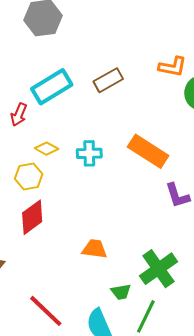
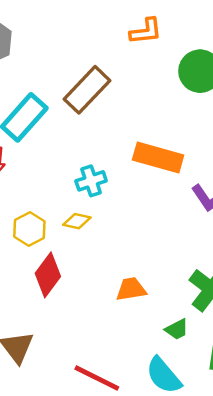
orange L-shape: (173, 67) -> (146, 31), moved
brown rectangle: (108, 80) -> (87, 90), size x1.4
yellow diamond: (47, 149) -> (77, 221), moved

